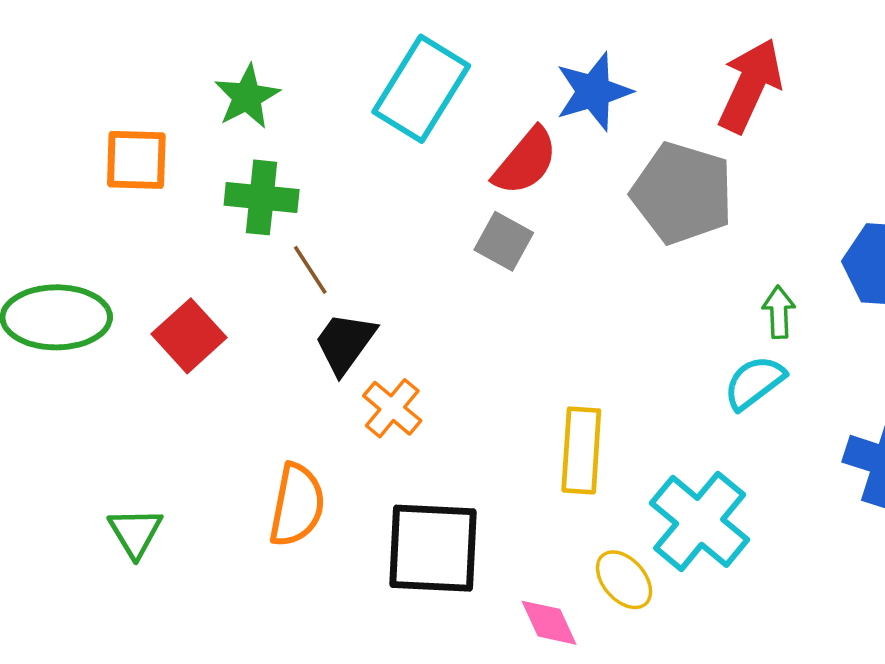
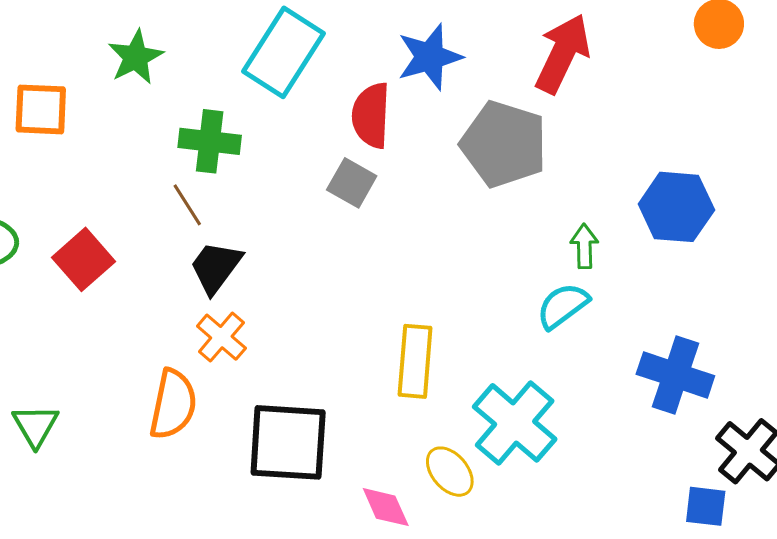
red semicircle: (525, 161) -> (371, 115), turned 142
green cross: (262, 197) -> (210, 141), moved
orange cross: (392, 408) -> (221, 337), moved

